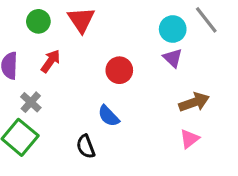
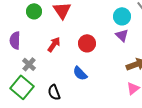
red arrow: (51, 61) -> (54, 44), moved
black semicircle: (86, 146) -> (54, 92), moved

